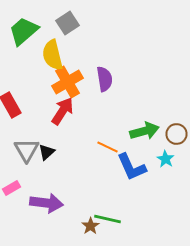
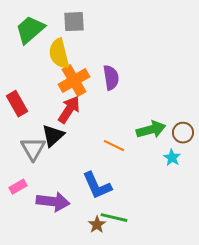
gray square: (68, 23) -> (74, 22), turned 30
black triangle: (46, 152) -> (53, 136), moved, size x1.4
blue L-shape: (132, 167) -> (97, 186), moved

